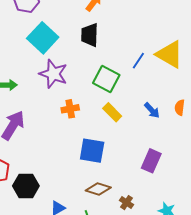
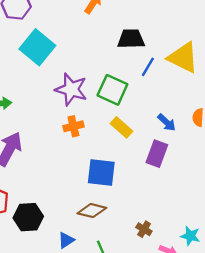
black trapezoid: (90, 35) -> (131, 39), moved, turned 90
purple star: (53, 74) -> (71, 89), moved
purple rectangle: (151, 161) -> (157, 154), moved
brown diamond: (98, 189) -> (92, 211), moved

